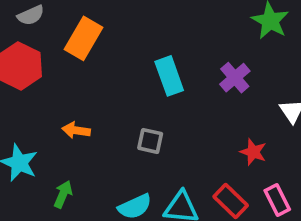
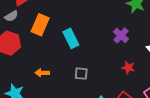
cyan rectangle: (169, 76) -> (71, 38), moved
red star: (253, 152) -> (128, 68), moved

